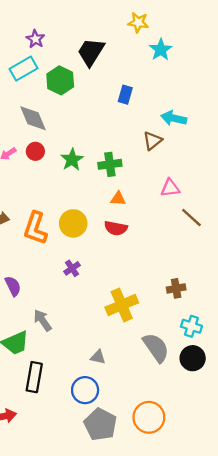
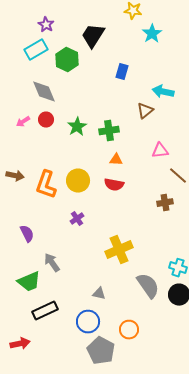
brown cross: (176, 288) -> (165, 203), moved
black rectangle: (34, 377) -> (45, 311), turned 55
orange circle: (149, 417) -> (129, 330), moved, size x0.7

